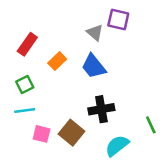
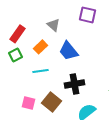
gray triangle: (95, 32) -> (53, 25), moved
green square: (25, 85) -> (15, 55), moved
cyan line: (25, 111) -> (40, 71), moved

